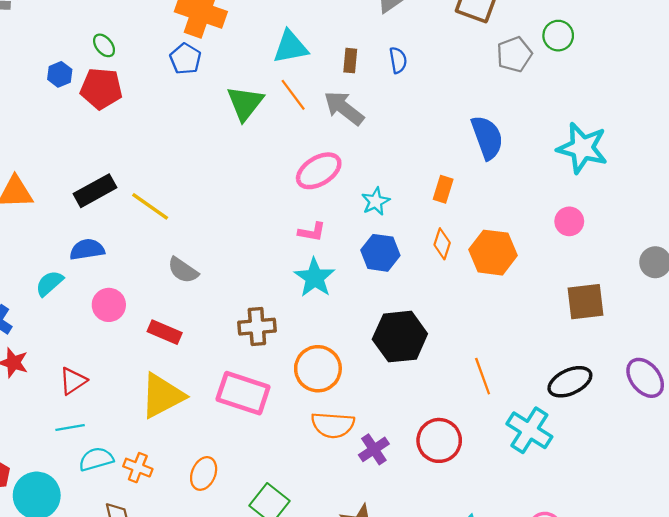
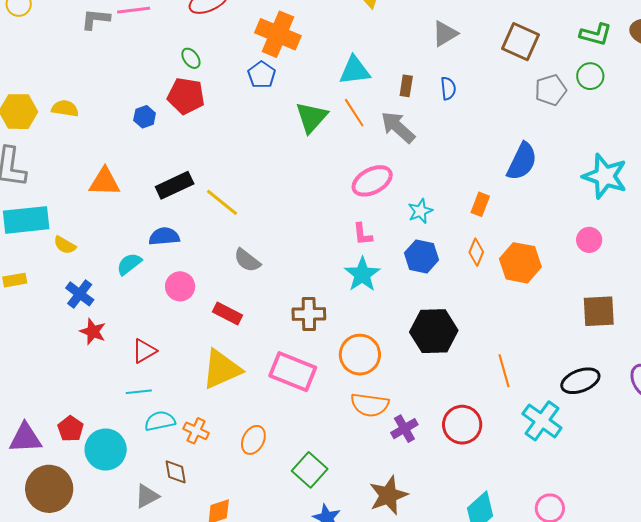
blue hexagon: (60, 74) -> (145, 117), moved
blue semicircle: (487, 137) -> (522, 161), turned 42
pink L-shape: (312, 232) -> (363, 234), turned 70

